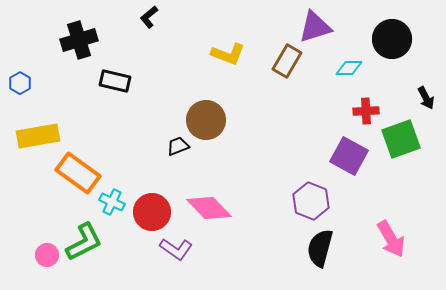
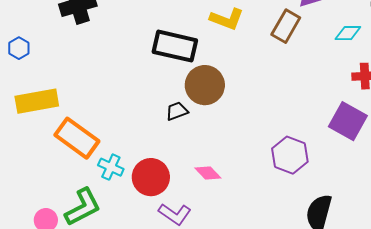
black rectangle: (115, 81) -> (175, 46), moved, size x1.4
purple hexagon: (311, 201) -> (290, 155), moved
pink diamond: (209, 208) -> (208, 173), size x0.6

